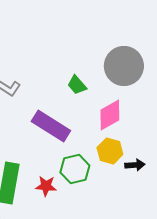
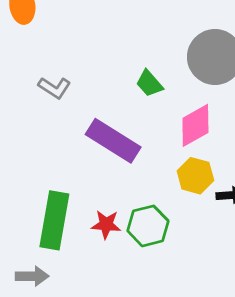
green hexagon: (75, 169) -> (148, 226), moved

